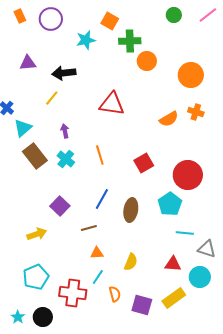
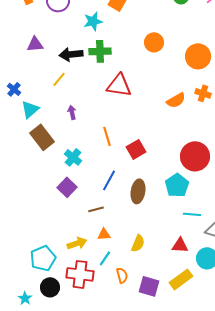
green cross: (130, 41) -> (100, 51), moved
cyan cross: (66, 159) -> (73, 157), moved
red square: (144, 163) -> (136, 149), moved
yellow arrow: (37, 234) -> (77, 243), moved
black circle: (43, 317) -> (50, 287), moved

